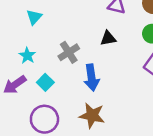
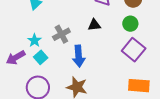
cyan star: (27, 56) -> (34, 40), moved

